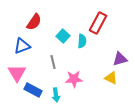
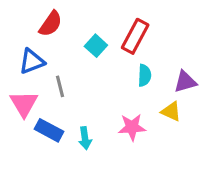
red rectangle: (98, 23) -> (135, 36), moved
cyan semicircle: (82, 41) -> (144, 75), moved
gray line: (53, 62) -> (60, 86), moved
pink star: (74, 79) -> (132, 127), moved

